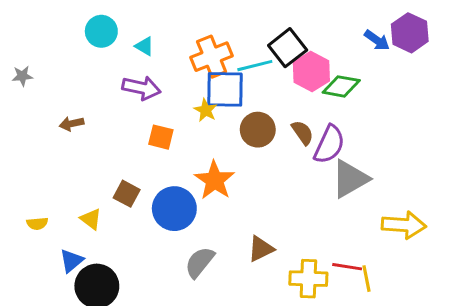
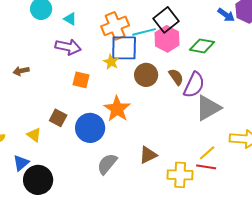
pink hexagon: (311, 72) -> (167, 39), moved
yellow line: (367, 279) -> (207, 153), moved, turned 60

